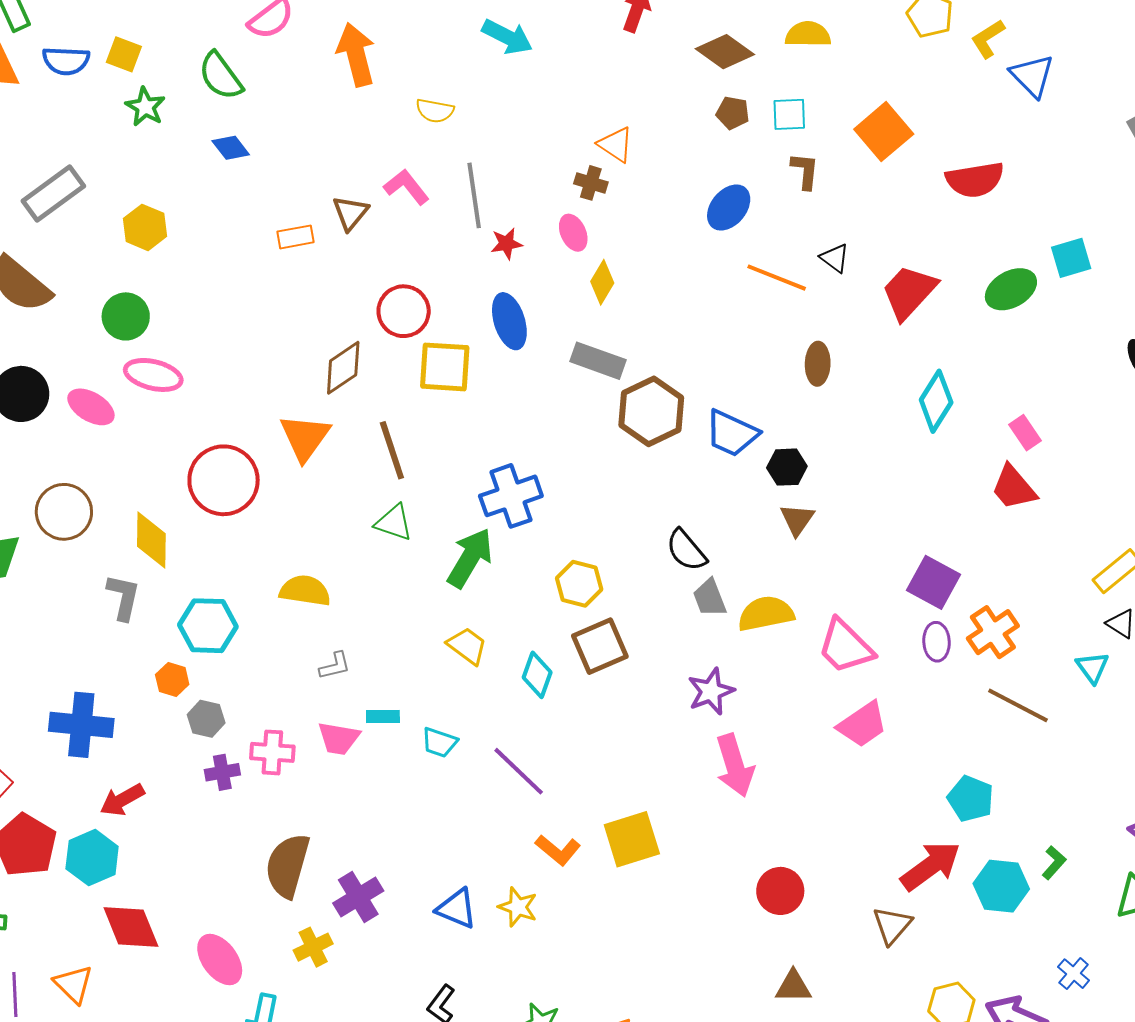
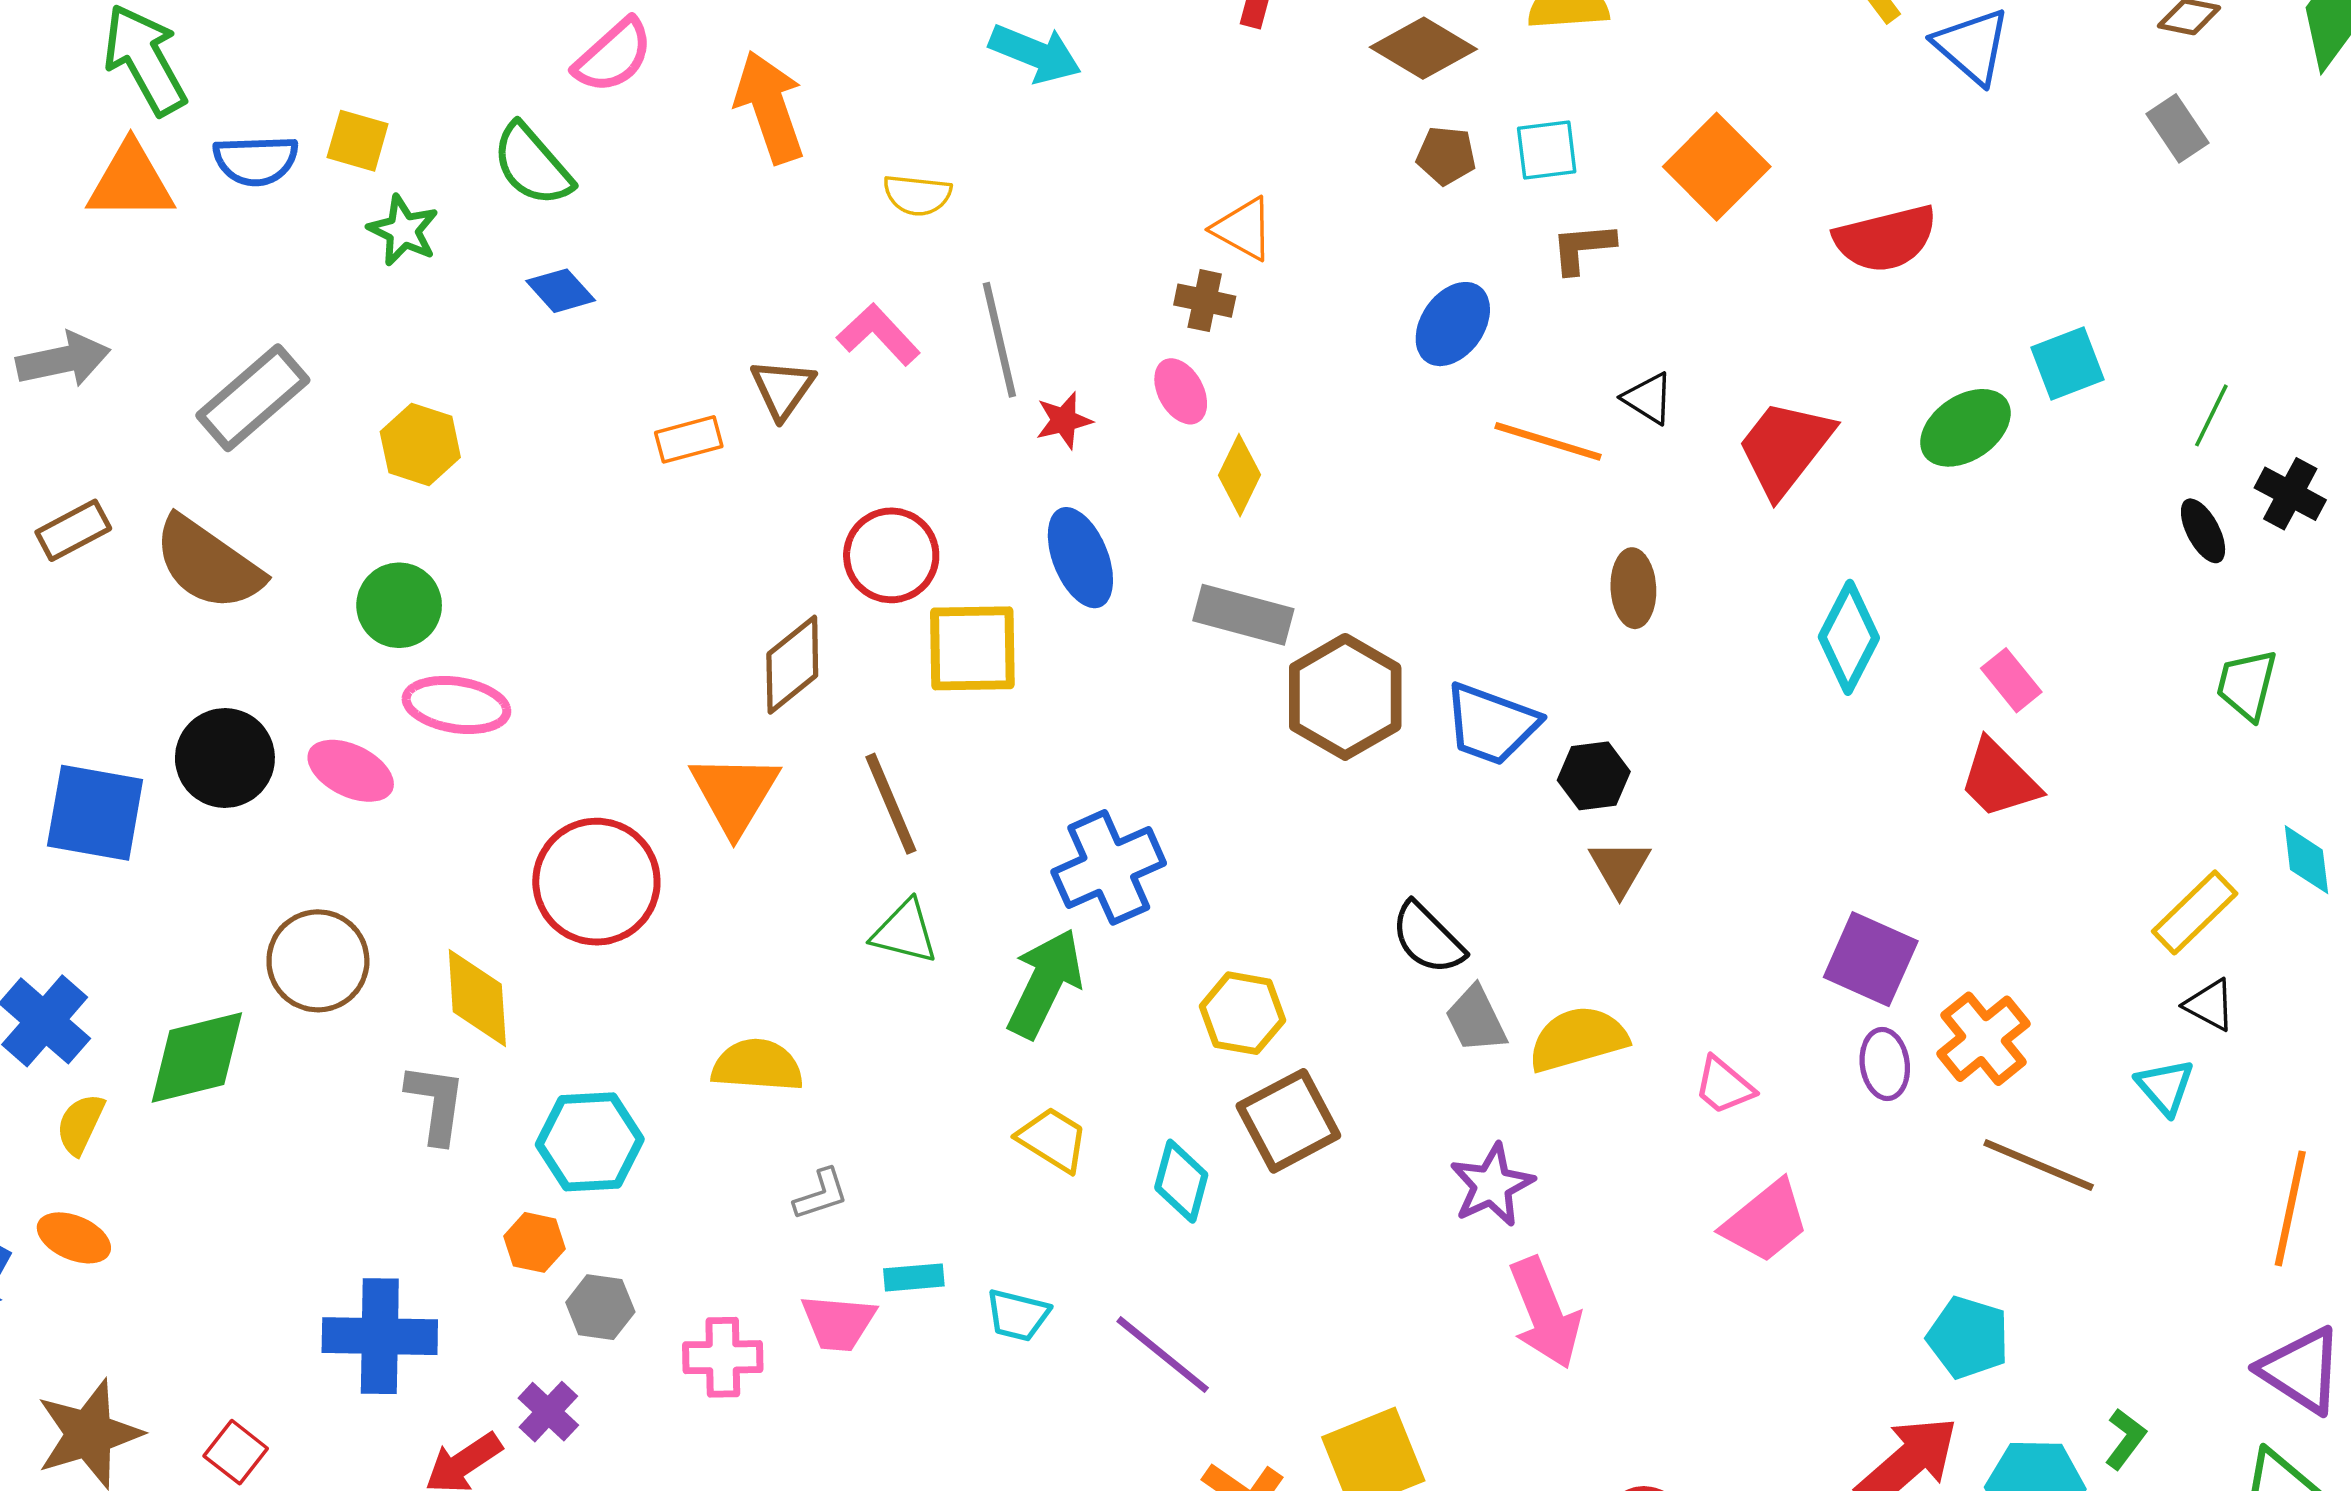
brown L-shape: (805, 171) -> (1583, 248), turned -96
pink trapezoid: (845, 646) -> (1724, 1086), size x0.6
purple cross: (222, 772) -> (548, 1412), moved, turned -32

